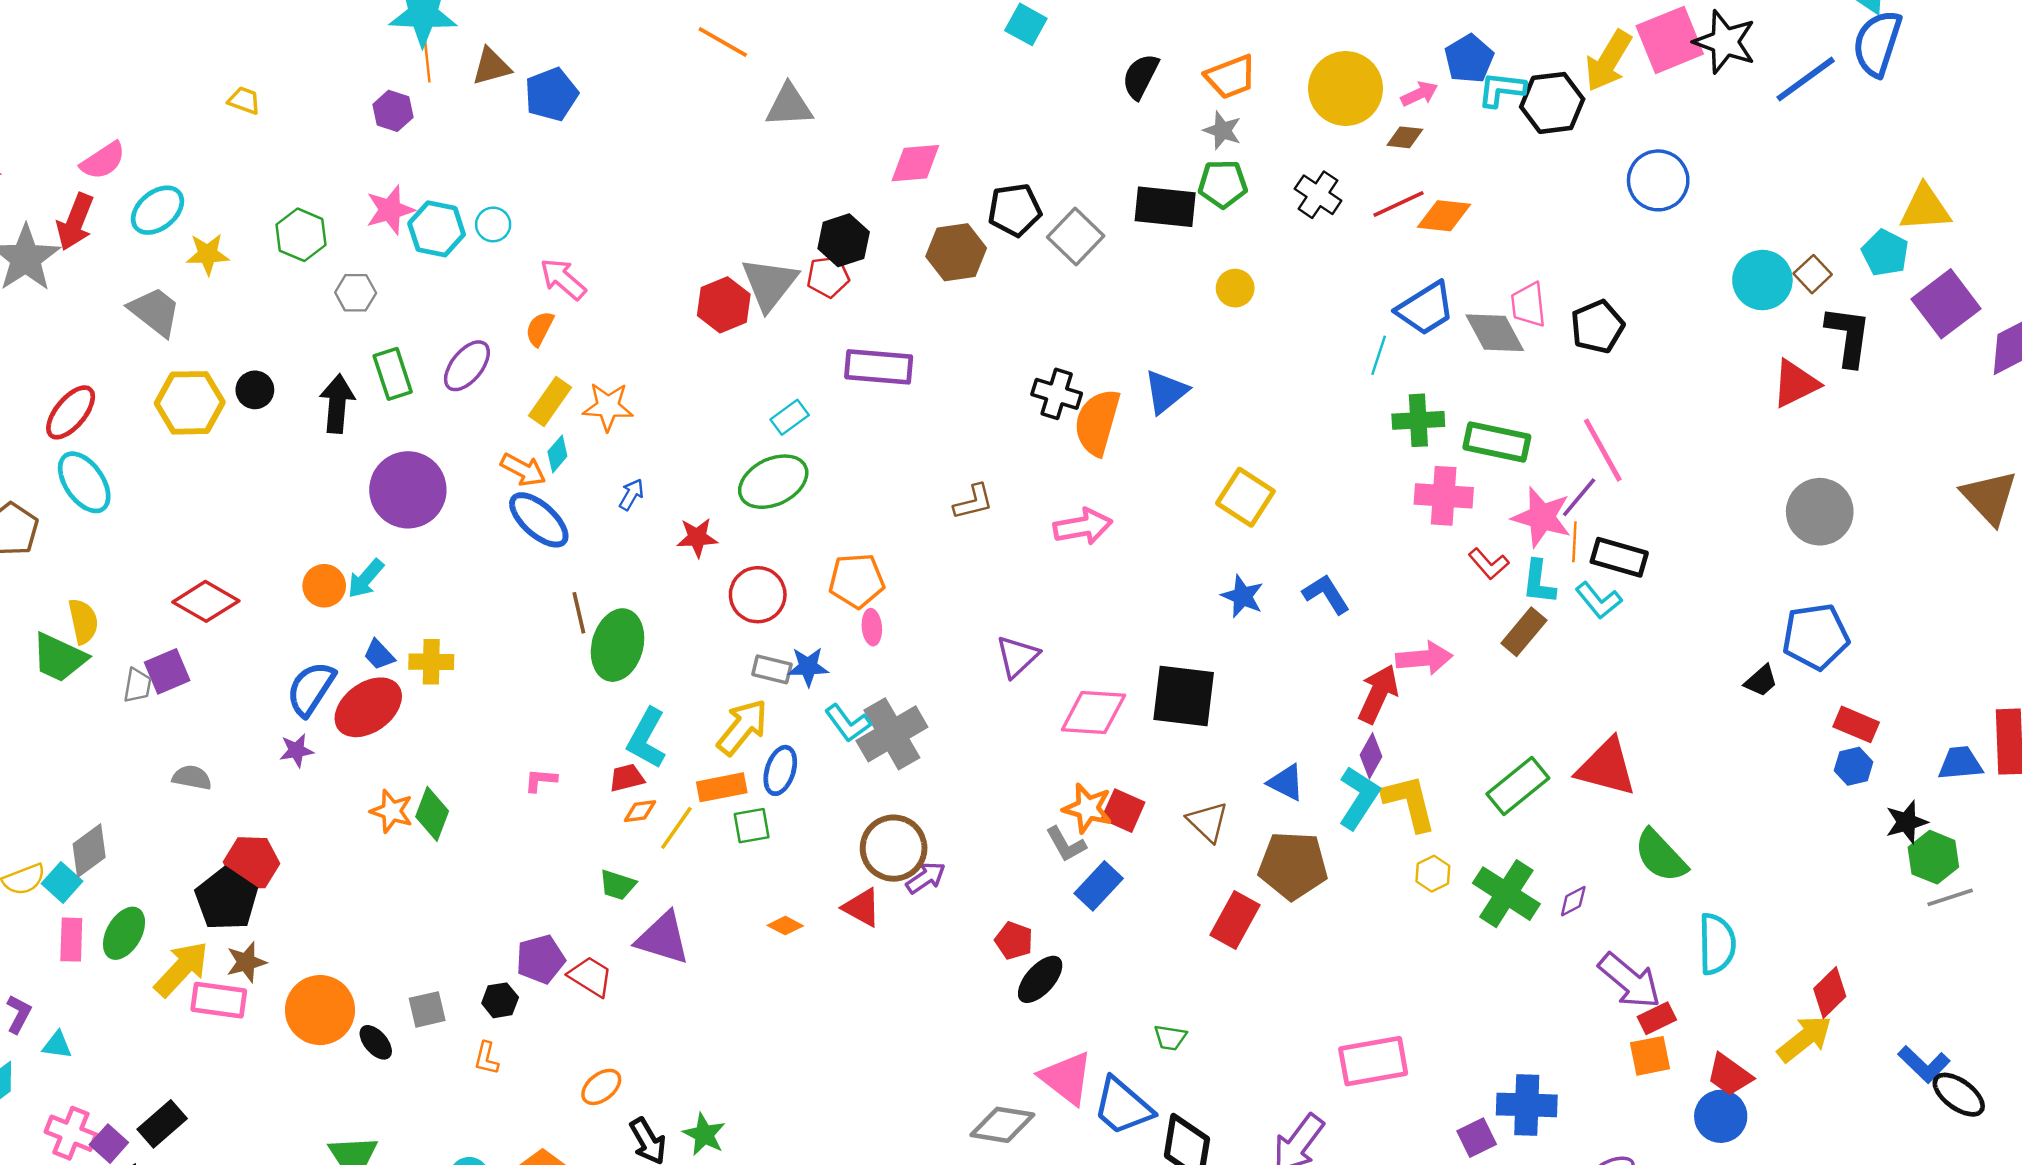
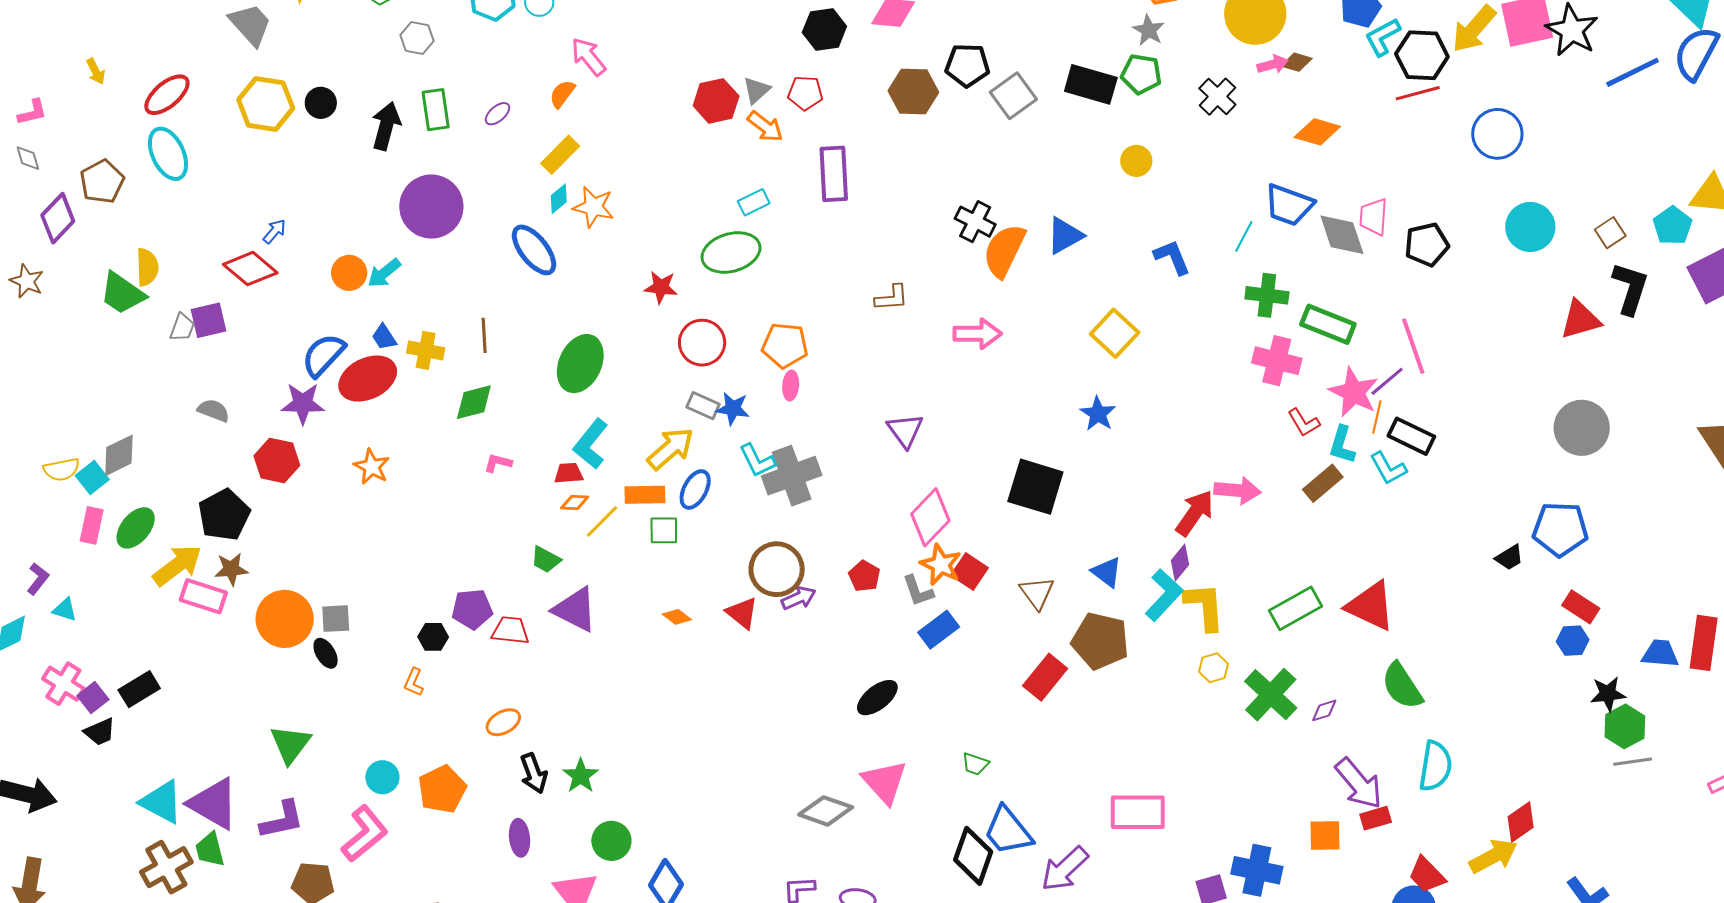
cyan L-shape: (1502, 89) -> (1383, 37), turned -45
pink arrow: (1419, 94) -> (1273, 64), moved
red line: (1399, 204) -> (1418, 93), moved
black hexagon: (844, 240) -> (824, 29), moved
cyan circle: (1762, 280) -> (1530, 227), moved
gray triangle: (769, 284) -> (756, 90), size x0.6
blue trapezoid: (1426, 308) -> (1289, 205), turned 42
purple ellipse: (467, 366) -> (498, 114), size x0.6
purple rectangle: (879, 367) -> (834, 174), turned 72
orange star: (608, 407) -> (593, 207), moved
orange arrow: (523, 470) -> (765, 127), moved
blue arrow: (631, 495) -> (274, 231), moved
blue L-shape: (1326, 594) -> (1172, 257), moved
brown line: (579, 613) -> (484, 335), moved
purple triangle: (1017, 656) -> (905, 430), turned -33
pink diamond: (1093, 712) -> (930, 517), moved, turned -60
purple star: (296, 750) -> (303, 403), size x1.5
green diamond: (432, 814) -> (474, 402), moved, turned 45
red hexagon: (252, 863) -> (277, 461), moved
red pentagon: (1014, 941) -> (864, 576), moved
red trapezoid: (590, 976) -> (510, 630), turned -36
gray square: (427, 1009) -> (336, 619), moved
orange square: (1650, 1056) -> (1325, 836), moved
blue trapezoid: (1123, 1106) -> (1008, 831), moved

